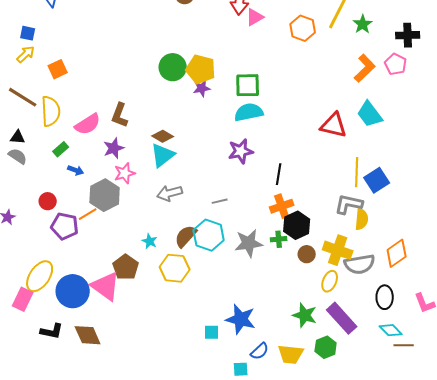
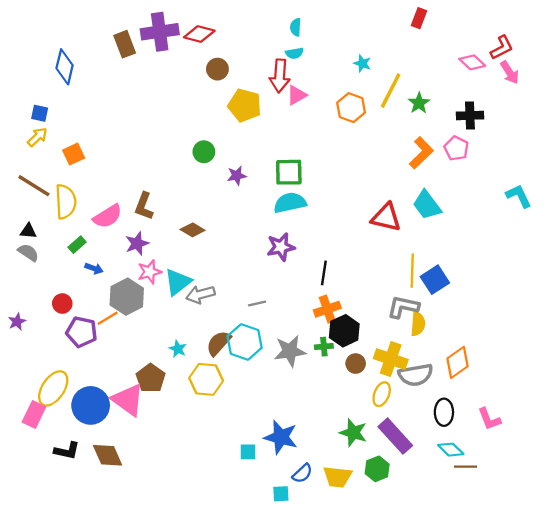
green circle: (173, 67) -> (204, 152), size x0.7
yellow pentagon: (201, 69) -> (245, 105), moved
cyan triangle: (163, 155) -> (178, 282), moved

